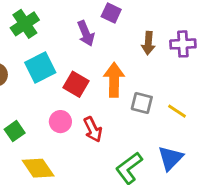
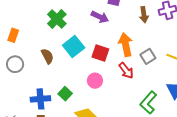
purple arrow: (86, 33) -> (100, 17), turned -30
gray square: (142, 103) -> (148, 56), turned -35
red arrow: (93, 129) -> (126, 71), moved

